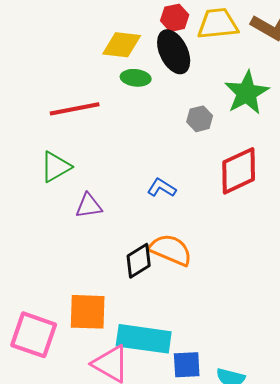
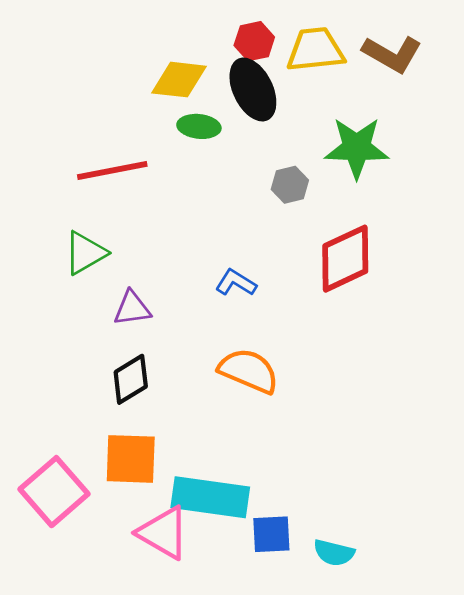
green star: (247, 93) -> (357, 148), turned 30
black diamond: (139, 261) -> (131, 379), moved
pink square: (34, 335) -> (54, 492), turned 30

